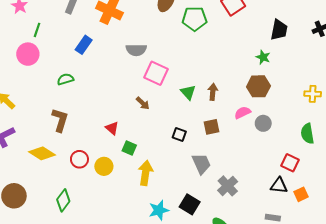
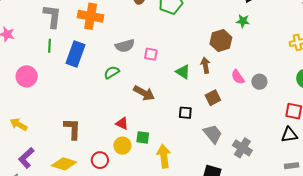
green line: (37, 30) -> (49, 46), moved
blue rectangle: (84, 45) -> (75, 54), size x1.4
pink square: (156, 73) -> (151, 54), moved, size x0.6
green semicircle: (65, 79) -> (112, 72), moved
brown hexagon: (258, 86) -> (221, 41), moved
brown arrow: (143, 103) -> (144, 93), size x1.5
pink semicircle: (243, 113) -> (238, 77), turned -84
yellow circle: (104, 166) -> (122, 146), moved

